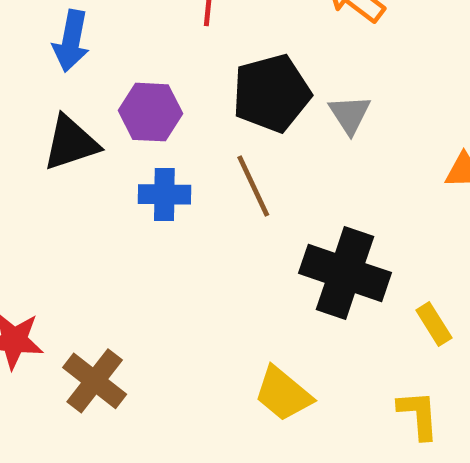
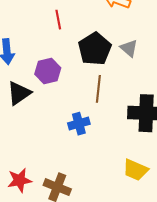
brown line: (253, 186) -> (98, 89), turned 48
blue cross: (164, 194) -> (79, 124), moved

